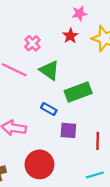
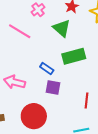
green triangle: (49, 70) -> (62, 28), moved
purple square: (68, 130) -> (53, 88), moved

